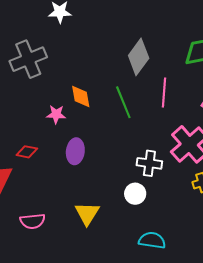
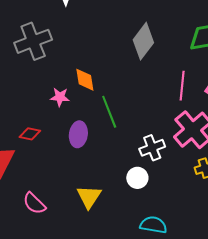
pink line: (164, 93) -> (182, 86), moved
green line: (123, 102) -> (109, 112), moved
white cross: (149, 163) -> (152, 148), turned -30
pink semicircle: (33, 221) -> (34, 203), turned 50

